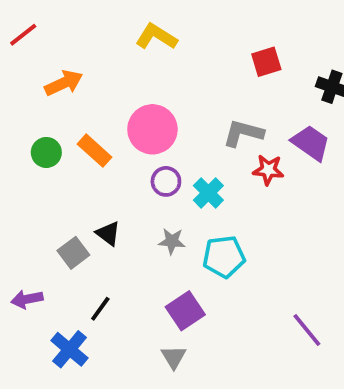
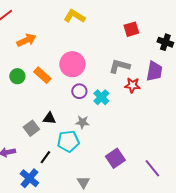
purple trapezoid: (311, 143) -> (154, 71), turned 65
black triangle: (108, 234) -> (49, 118), turned -32
cyan pentagon: (224, 257) -> (68, 141), moved
purple square: (185, 311) -> (115, 158), moved

